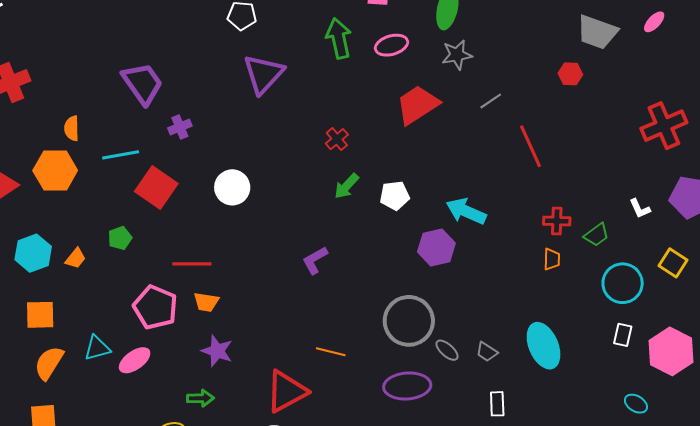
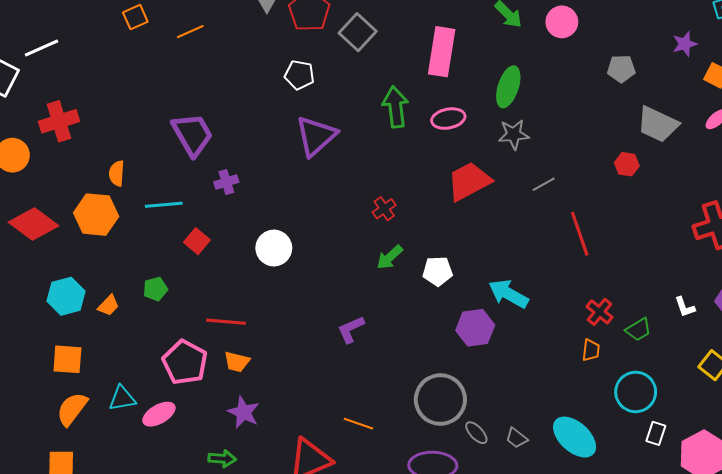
red square: (156, 188) -> (197, 241), size x0.6
red cross: (557, 221) -> (599, 312), turned 32
cyan circle: (623, 283) -> (636, 392), moved
cyan ellipse: (544, 346) -> (575, 437), turned -30

